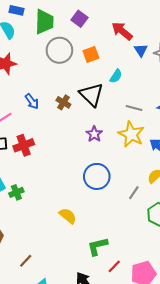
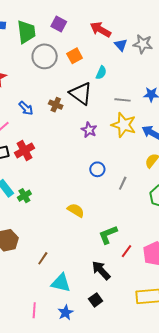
blue circle: (97, 176) -> (97, 169), size x0.6
gray line: (134, 193) -> (123, 183), moved

